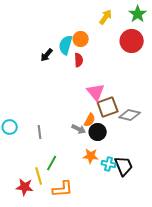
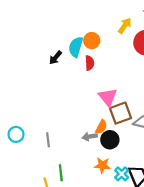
yellow arrow: (106, 17) -> (125, 26), moved
gray arrow: (79, 129) -> (90, 137), turned 144
green line: (52, 163) -> (61, 173), turned -35
cyan cross: (109, 164) -> (122, 174), turned 32

